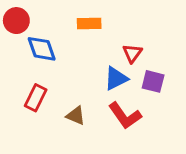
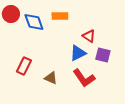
blue diamond: (42, 49) -> (34, 22), moved
red triangle: (132, 53) -> (89, 36), turned -32

